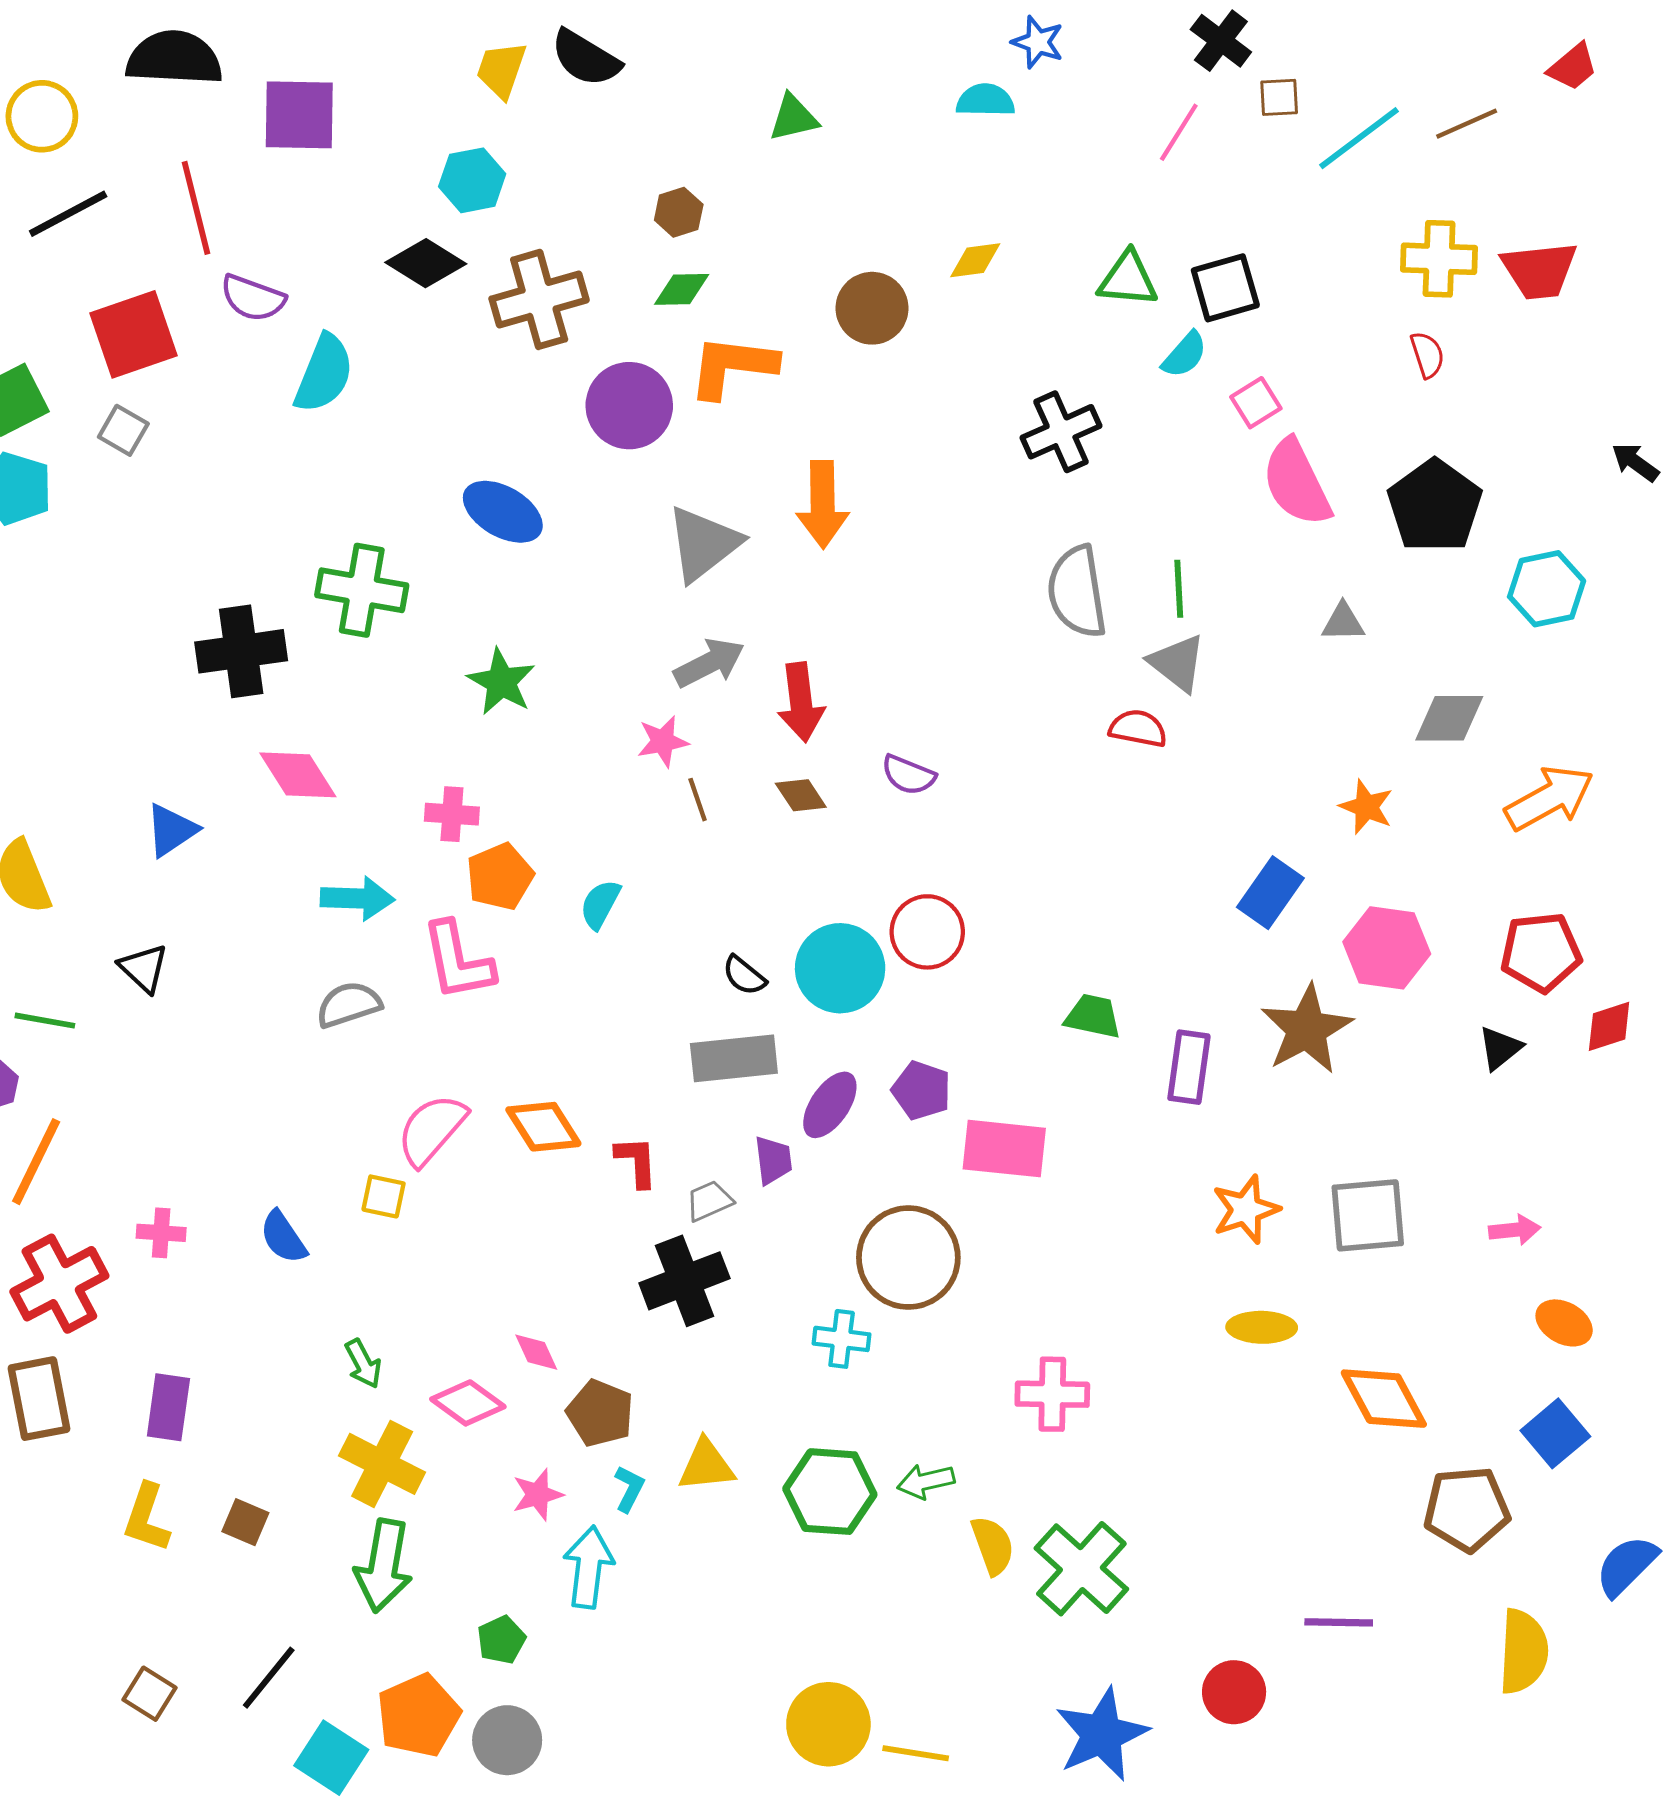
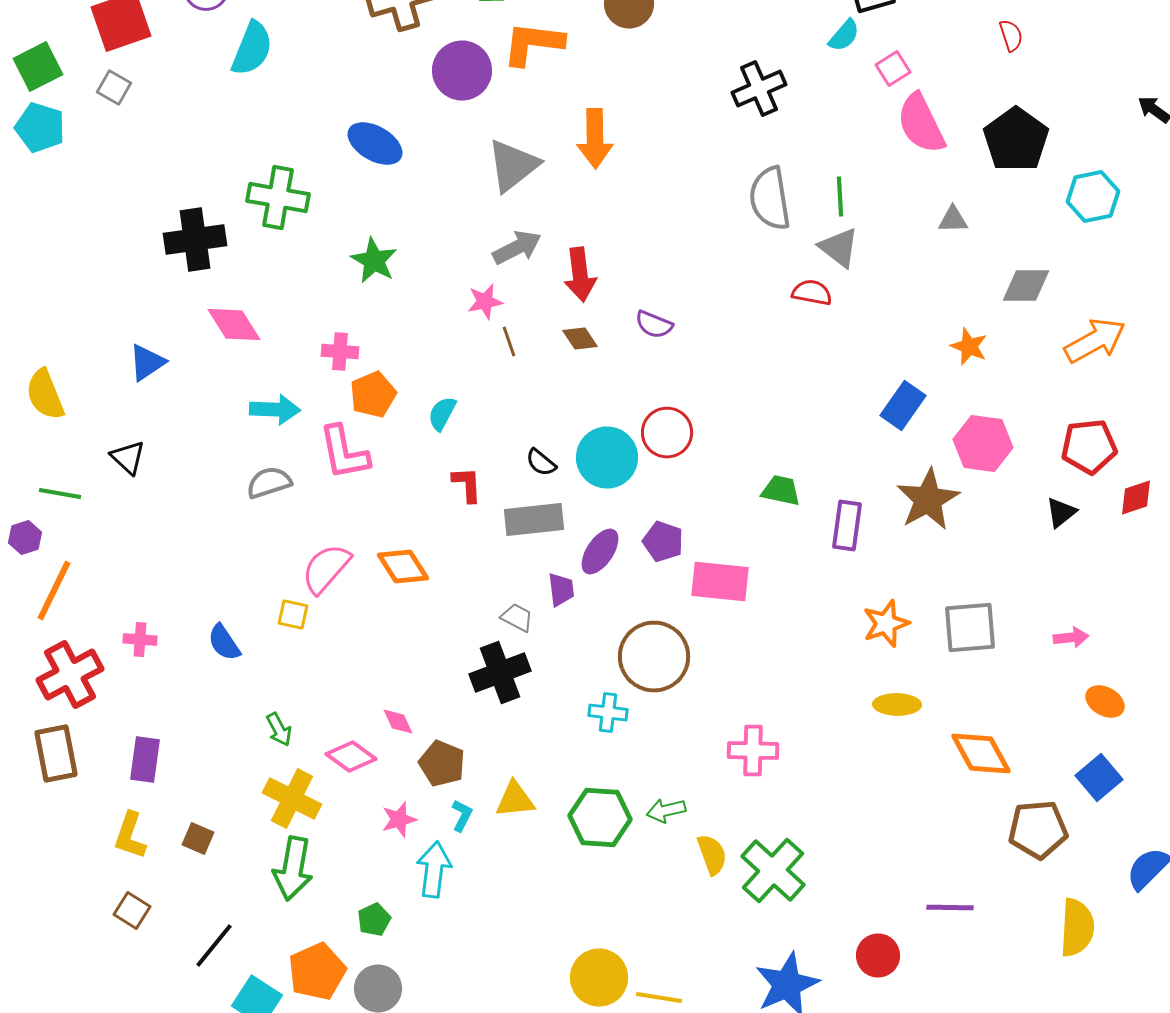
red L-shape: (637, 1162) -> (467, 484), moved
gray trapezoid: (709, 1201) -> (517, 618), turned 52
brown square: (149, 1694) -> (132, 910), moved

